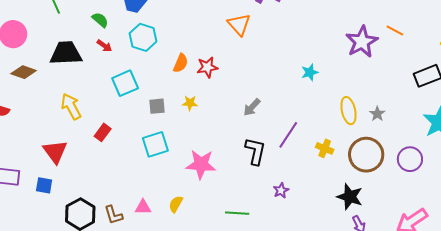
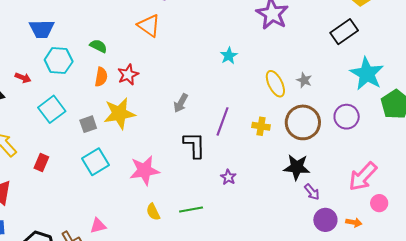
green semicircle: (100, 20) -> (98, 46), moved
yellow star: (190, 103) -> (119, 113), size x2.0
yellow semicircle: (176, 204) -> (153, 212), moved, turned -42

